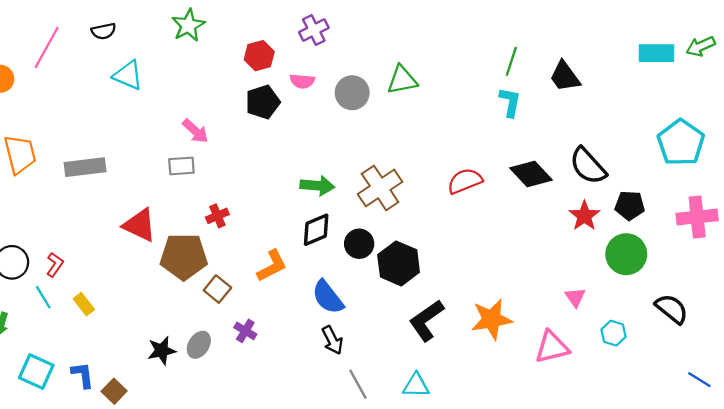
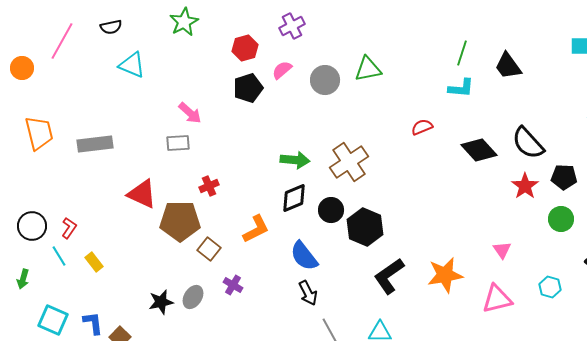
pink semicircle: (302, 81) -> (282, 70), turned 135
cyan L-shape: (510, 102) -> (461, 88), turned 84
red semicircle: (465, 181) -> (422, 127), moved, size x0.7
green circle: (626, 254) -> (561, 219), size x0.7
pink triangle: (575, 297) -> (502, 250), moved

